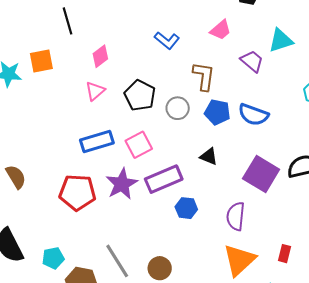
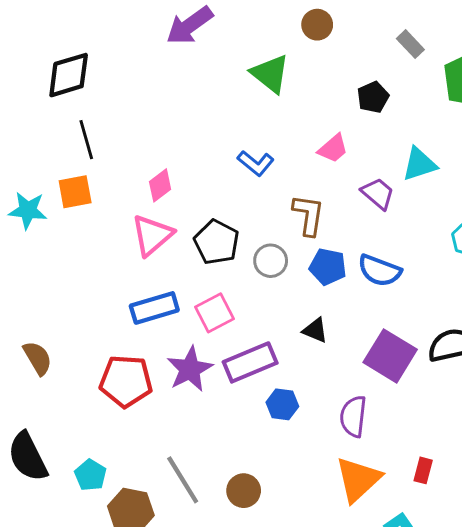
black line: (68, 21) -> (86, 140), moved
pink triangle: (95, 91) -> (152, 235), size x1.5
cyan pentagon: (53, 258) -> (91, 475), turned -30

